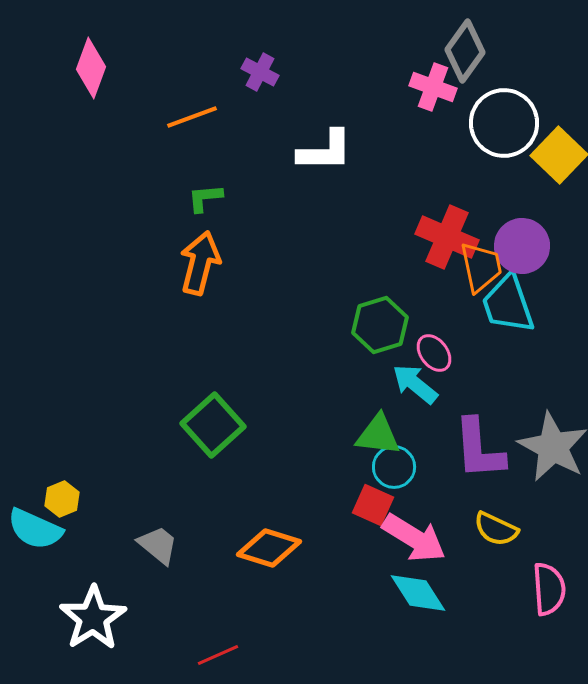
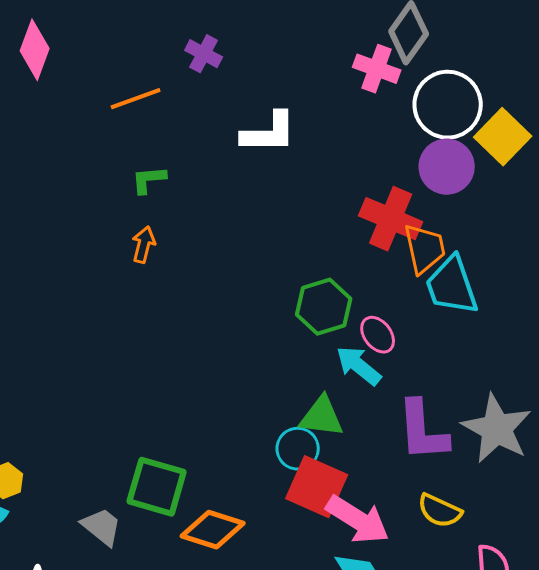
purple circle: (522, 246) -> (447, 167), moved
orange arrow: (200, 263) -> (144, 245), size x0.6
green square: (213, 425) -> (157, 487), moved, turned -32
cyan circle: (394, 467) -> (298, 449), moved
red square: (373, 505) -> (317, 487), size x1.5

